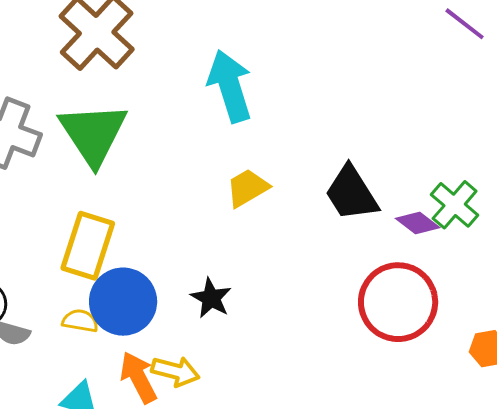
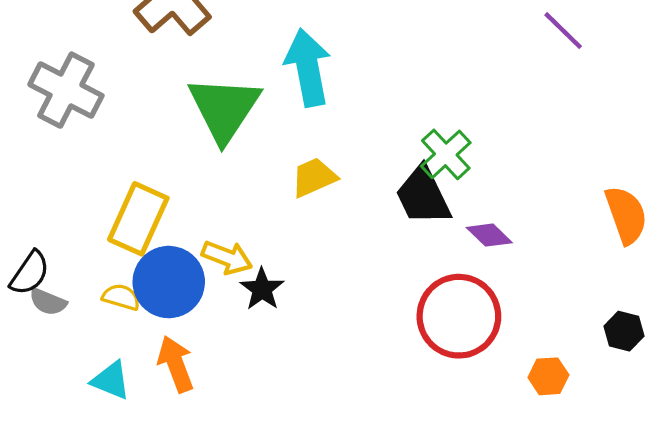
green triangle: (93, 134) -> (224, 109), moved
green cross: (455, 205) -> (446, 154), moved
yellow arrow: (175, 371) -> (227, 257), moved

